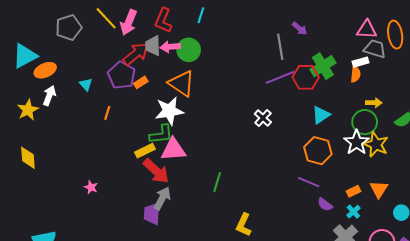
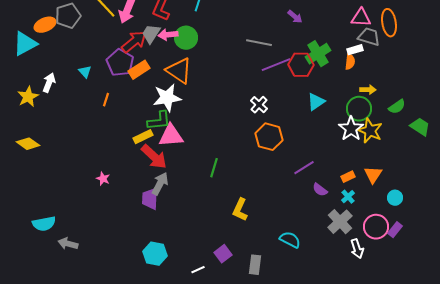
gray trapezoid: (153, 46) -> (151, 34), turned 35
gray line: (280, 47) -> (259, 43), moved, turned -70
orange ellipse: (45, 70) -> (45, 25), moved
orange rectangle: (141, 82) -> (139, 70), size x1.5
orange hexagon: (318, 151) -> (269, 137), moved
yellow diamond: (28, 158) -> (28, 144), turned -50
purple line: (309, 182) -> (304, 168), turned -55
pink star: (91, 187) -> (103, 179), moved

